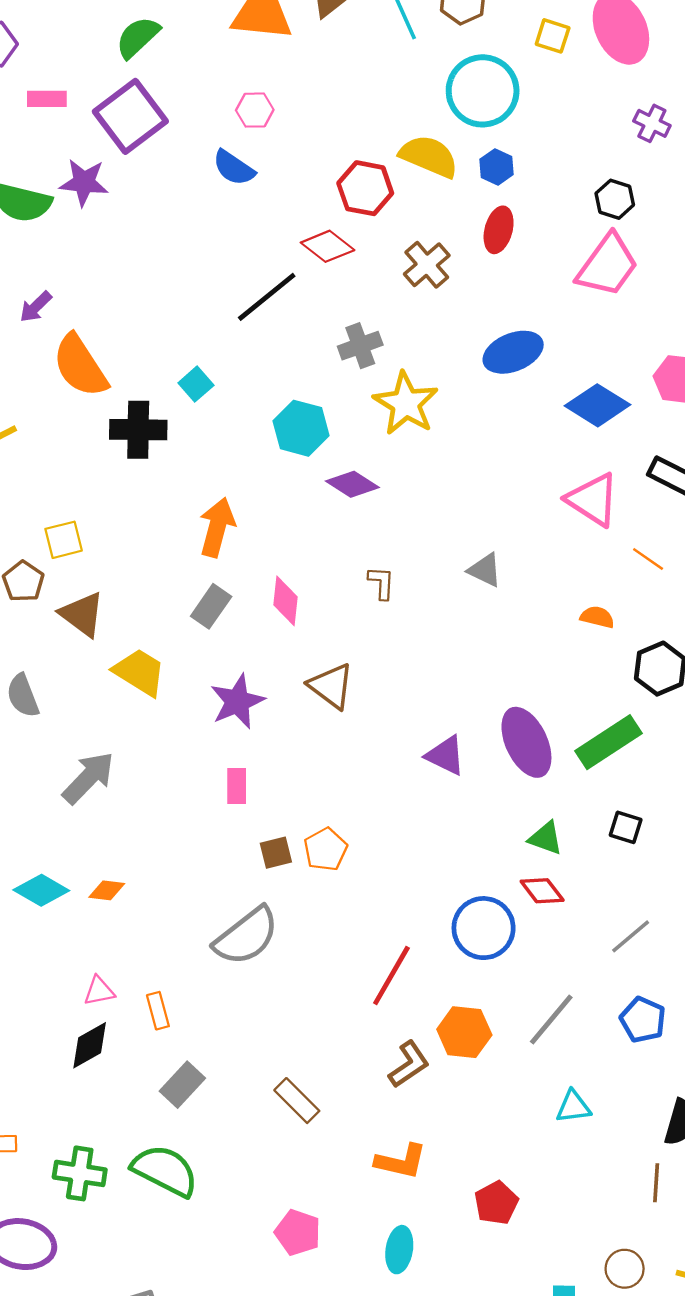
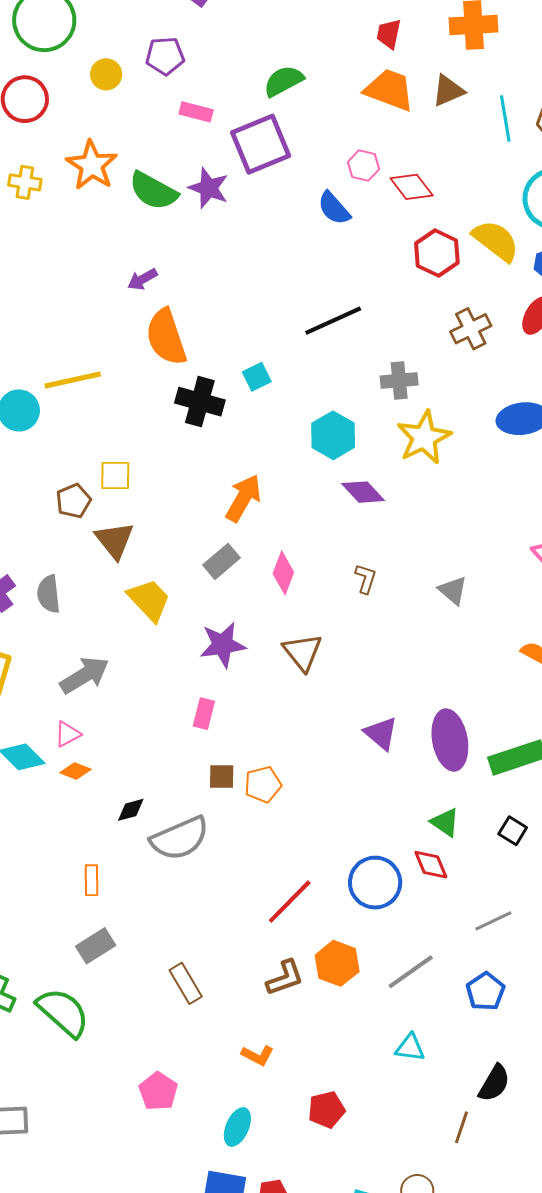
red diamond: (328, 246) -> (412, 187), moved
pink triangle: (99, 991) -> (68, 734), moved, turned -32
black diamond: (90, 1045) -> (131, 810), moved, size x0.7
orange L-shape: (401, 1161) -> (258, 1055), size x0.7

